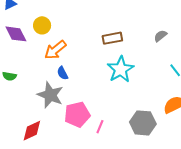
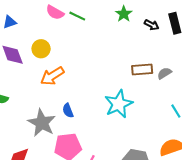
brown rectangle: (112, 38) -> (142, 70), moved
blue semicircle: (63, 73) -> (68, 111), moved

